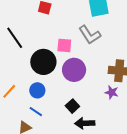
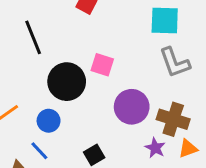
gray L-shape: (90, 35) -> (175, 63), moved
purple circle: (74, 70) -> (132, 107), moved

